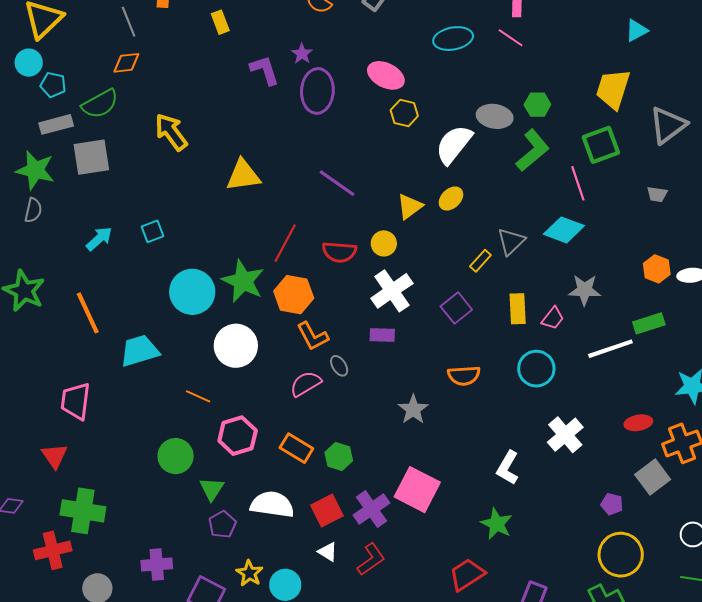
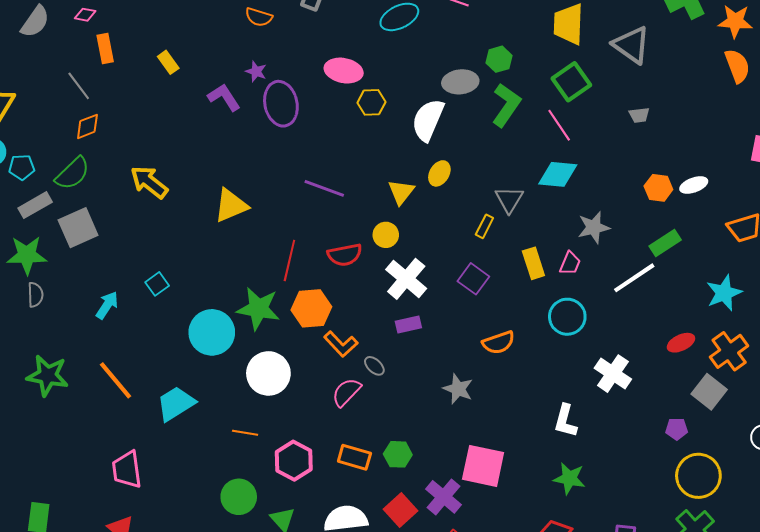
gray triangle: (668, 125) -> (631, 45), turned -33

